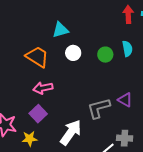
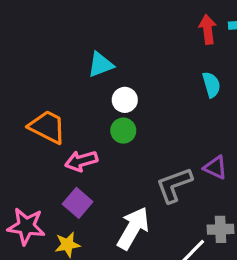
green circle: (105, 55) -> (123, 131), moved
orange trapezoid: (37, 57) -> (47, 127), moved

